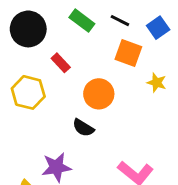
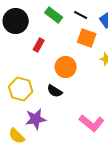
red rectangle: (61, 63) -> (39, 45), turned 72
yellow hexagon: (28, 92) -> (21, 89), moved

